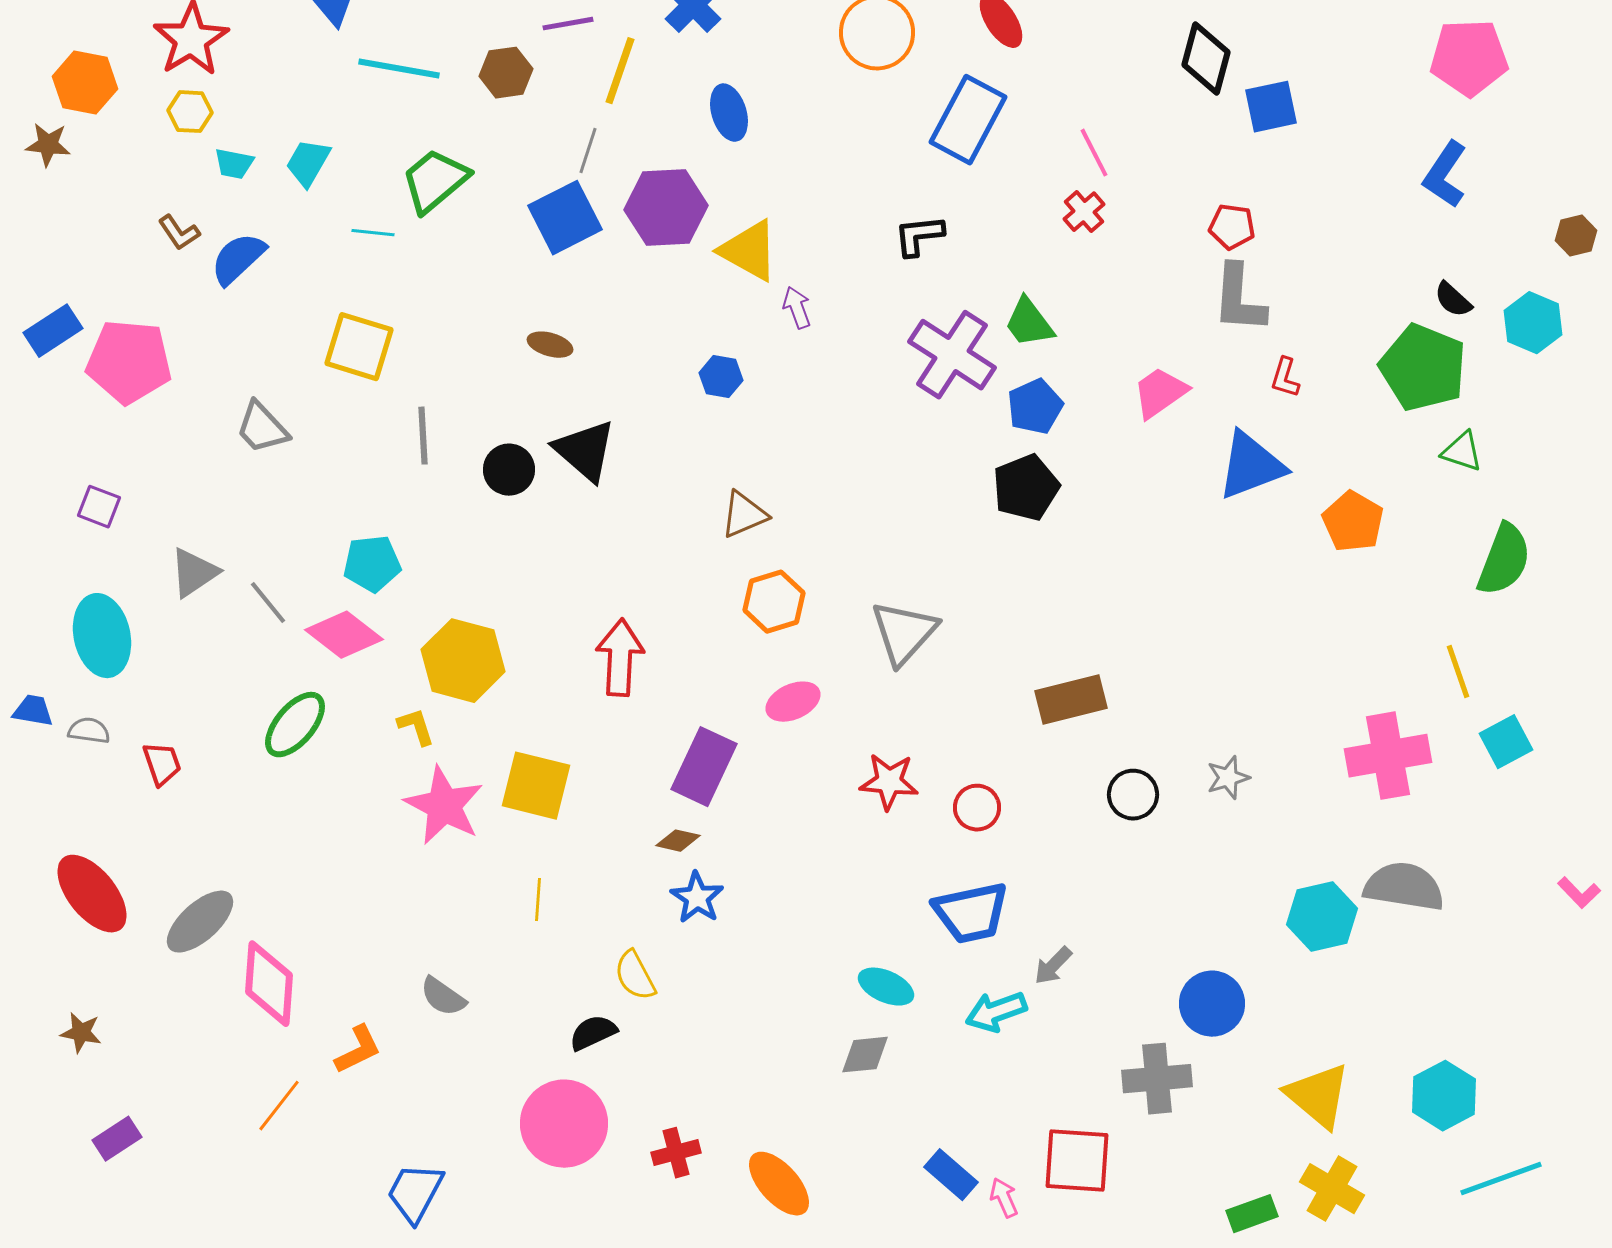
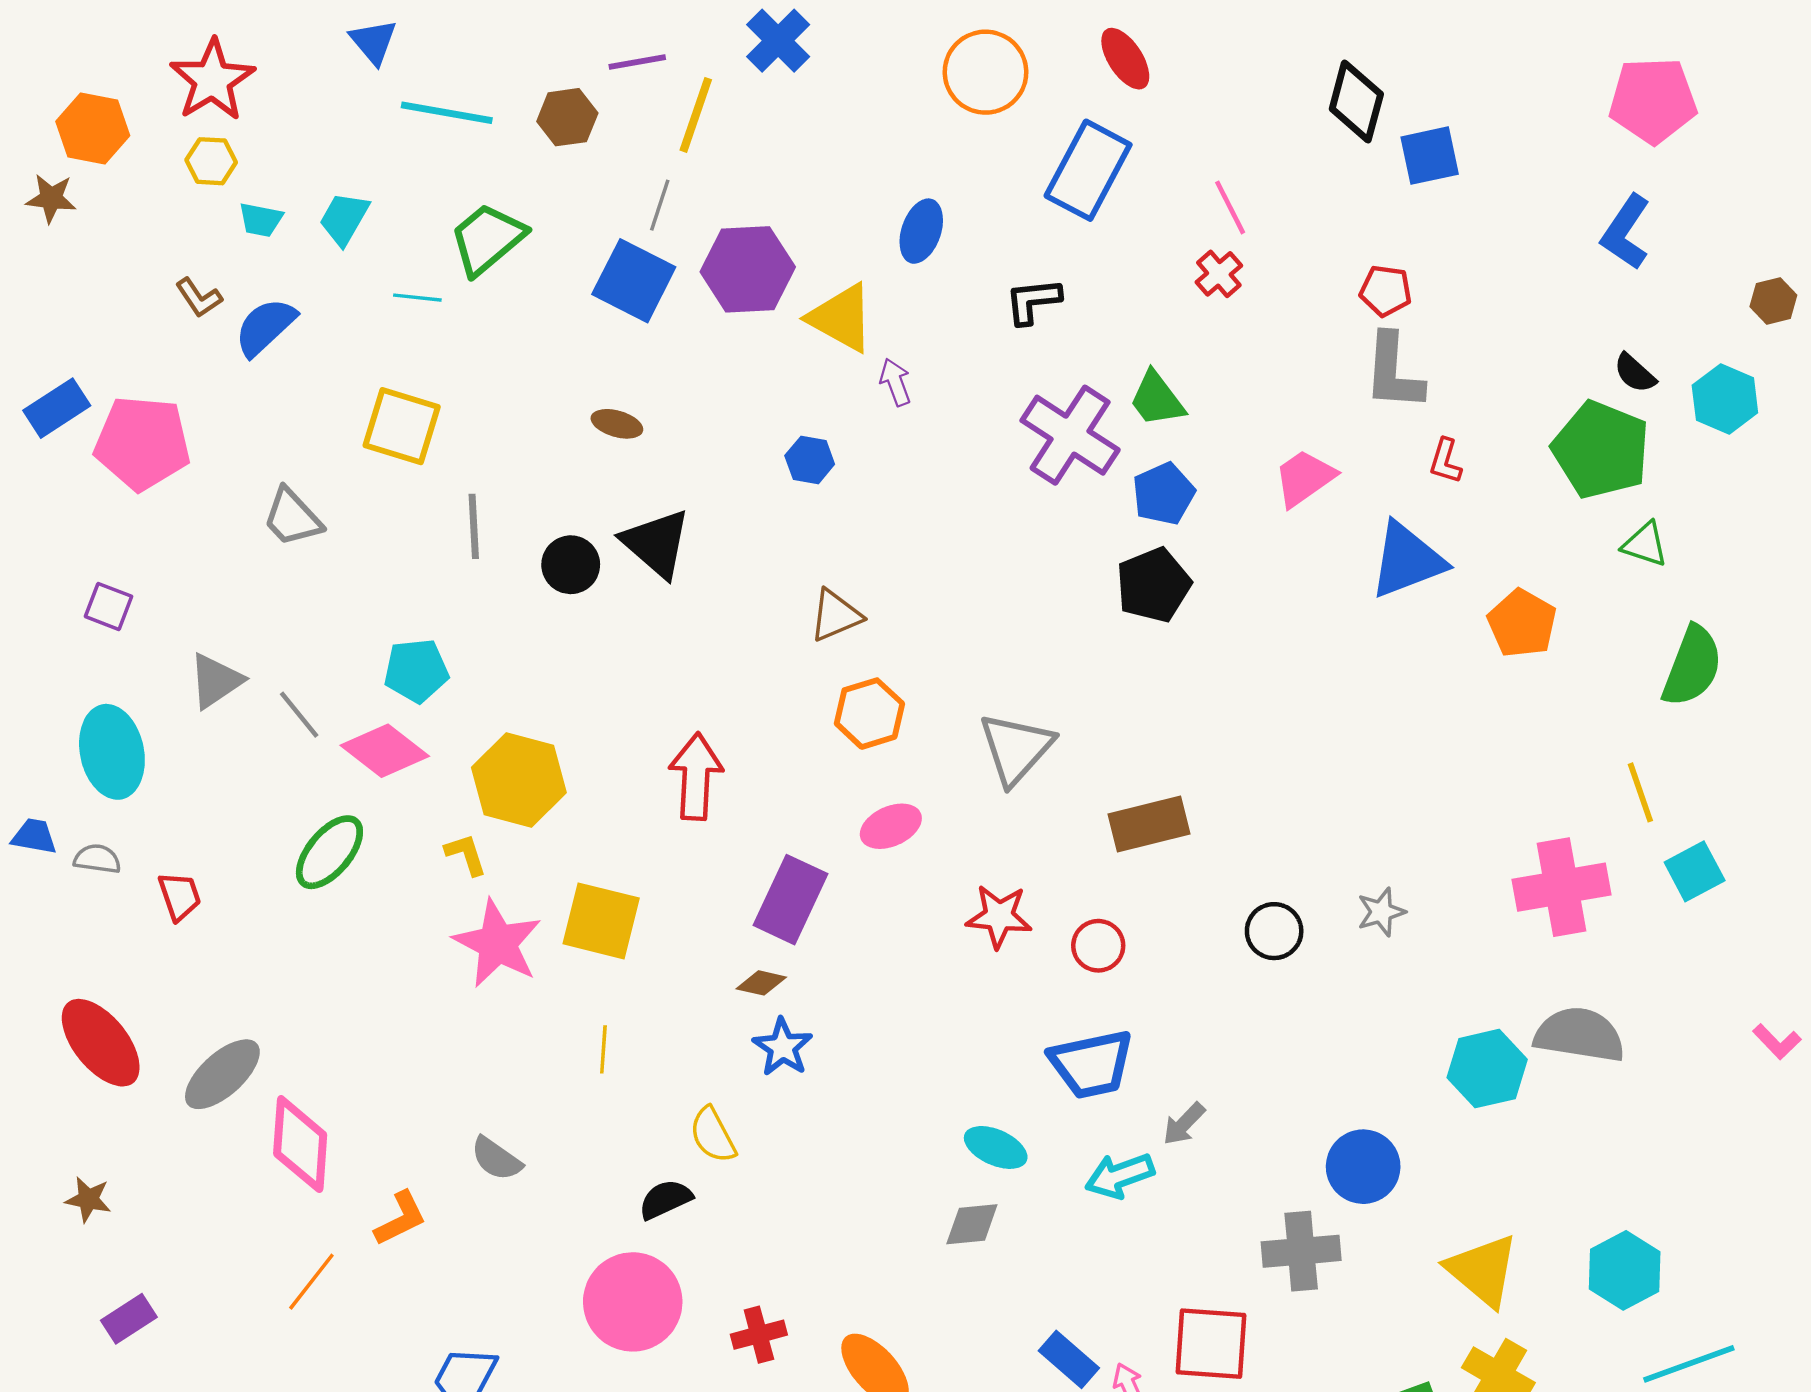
blue ellipse: (729, 113) -> (921, 231), moved, turned 36
blue square: (565, 218) -> (634, 281), turned -36
brown rectangle: (1071, 700) -> (1149, 824), moved

